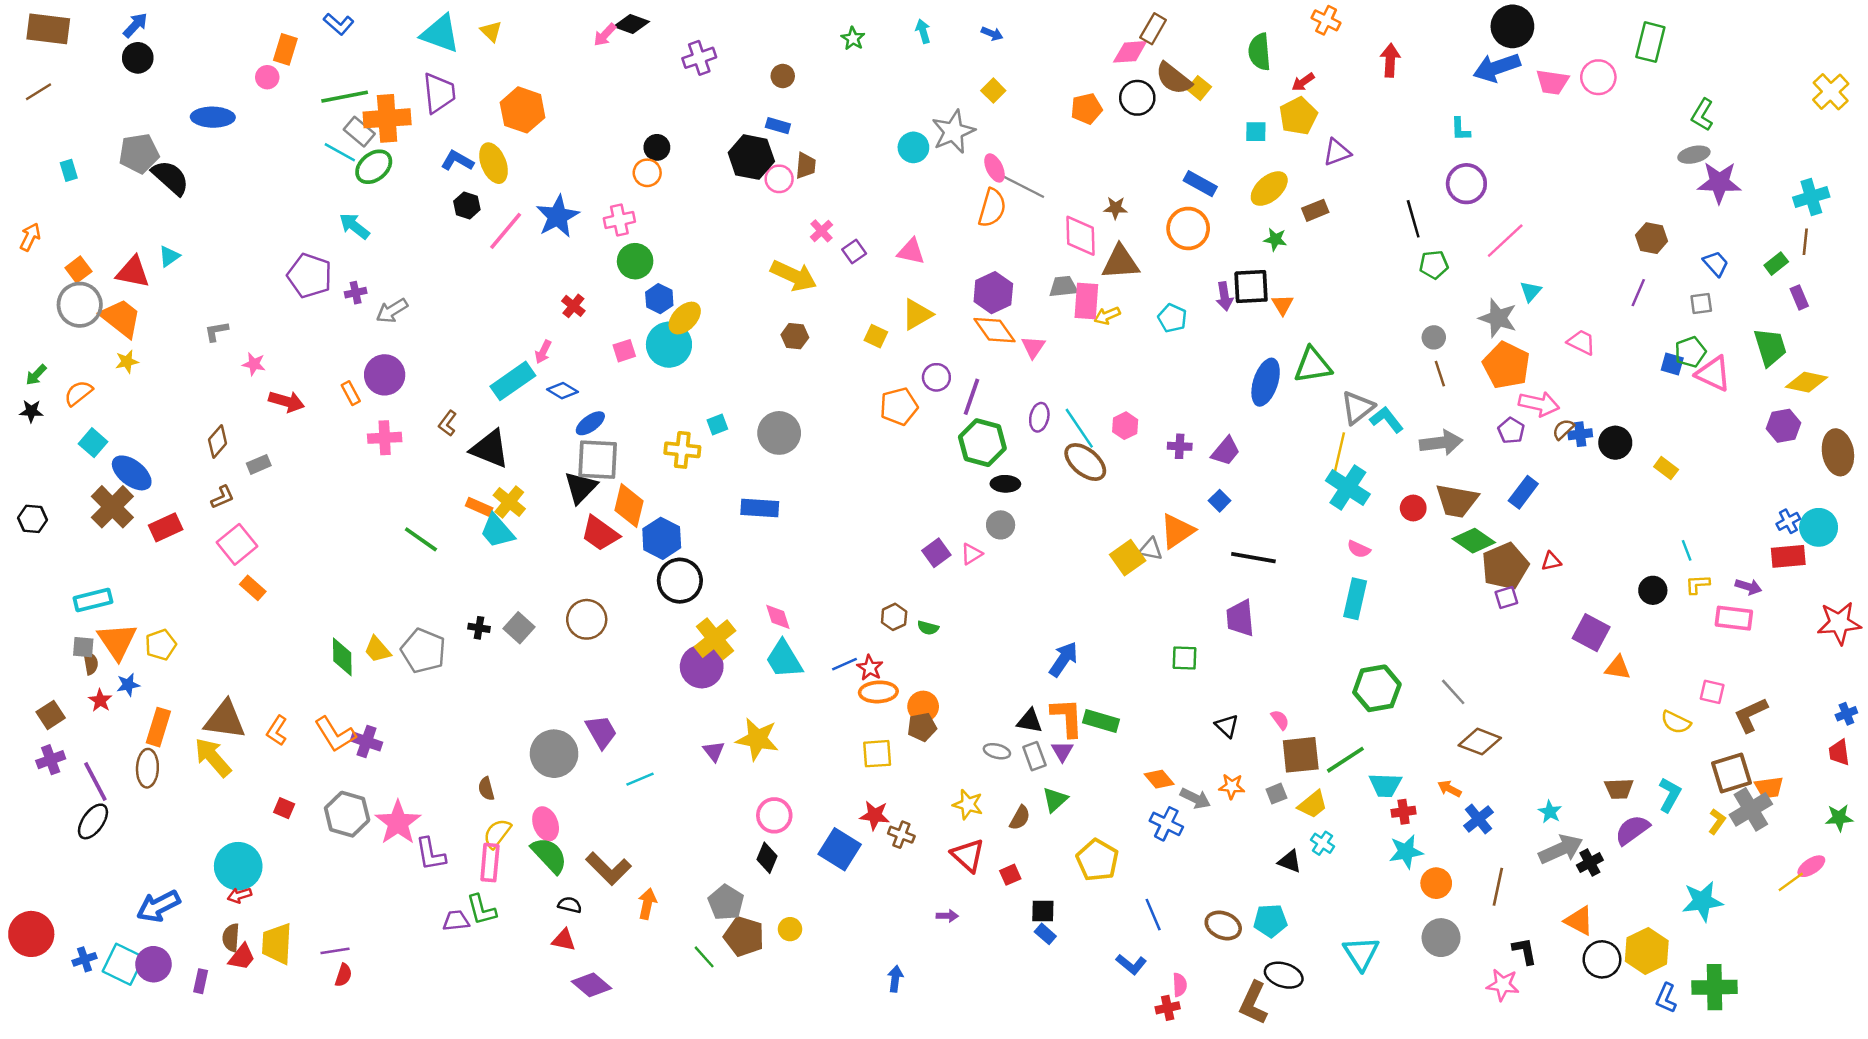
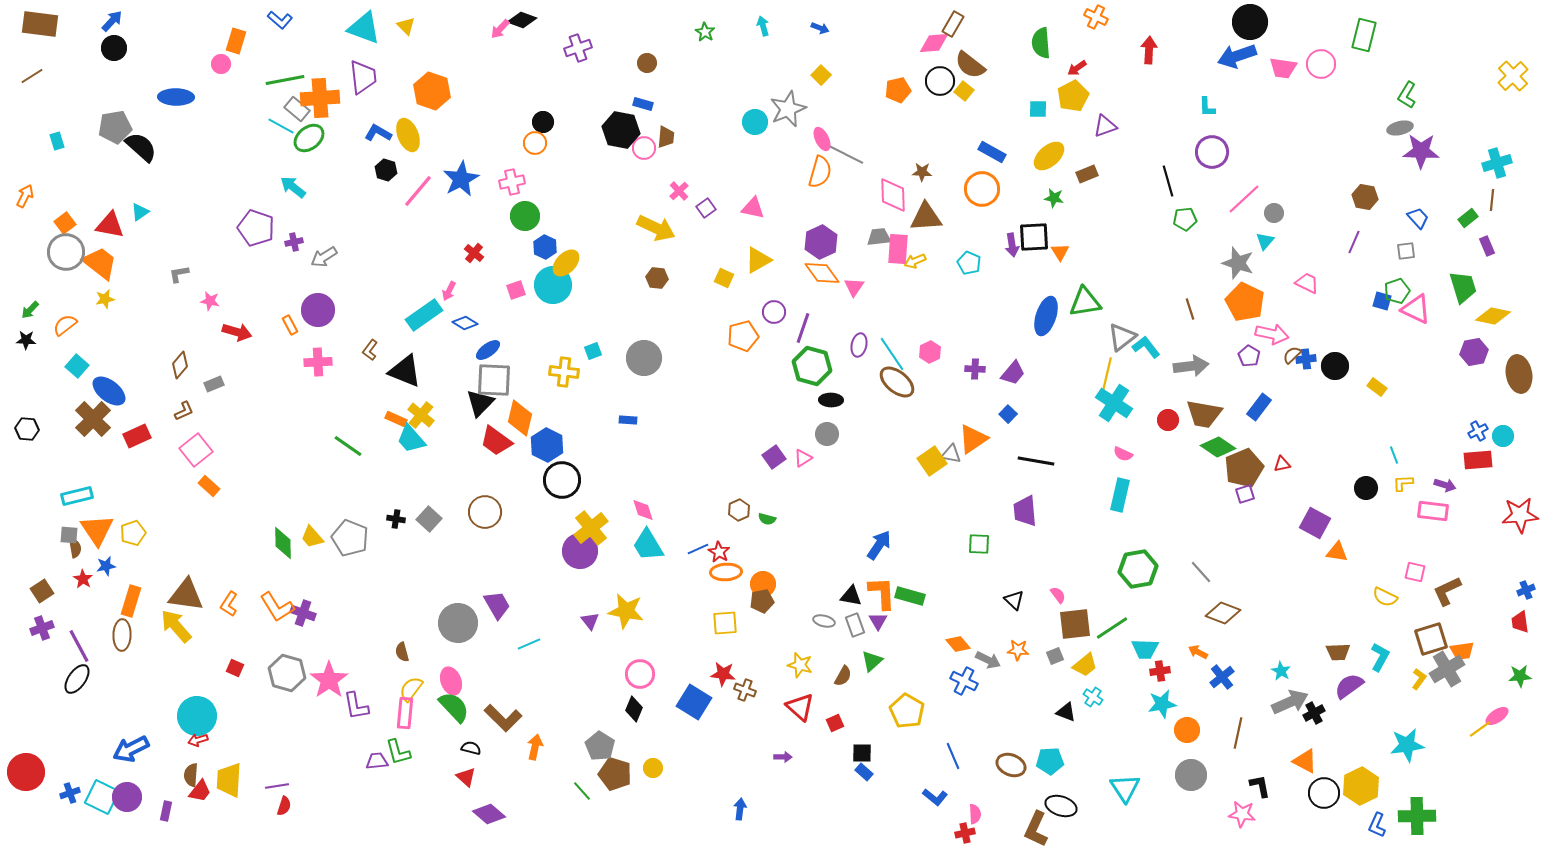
yellow square: (1199, 88) -> (964, 91), moved
gray circle: (1434, 337) -> (1274, 213), moved
blue rectangle: (760, 508) -> (628, 420), size x0.6
cyan circle: (1819, 527) -> (1503, 436), size x0.7
red triangle: (564, 940) -> (466, 777), turned 30

